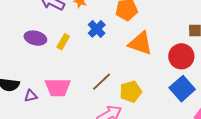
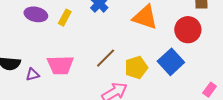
blue square: (182, 89) -> (171, 62), moved

